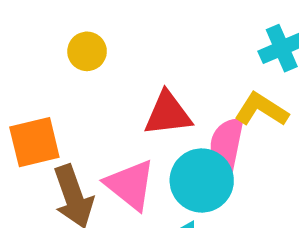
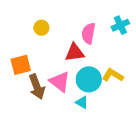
yellow L-shape: (261, 110) -> (113, 75), moved
pink semicircle: (227, 144) -> (88, 33), moved

